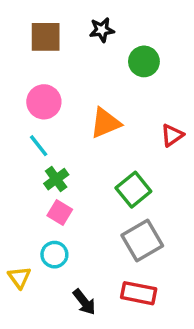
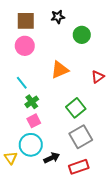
pink circle: (44, 102) -> (25, 46), moved
pink square: (60, 212) -> (34, 121), turned 32
cyan circle: (54, 255) -> (31, 145), size x1.5
red rectangle: (139, 293) -> (79, 167), turned -30
black arrow: (84, 302) -> (52, 158), moved, turned -77

